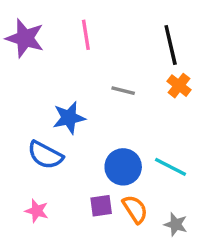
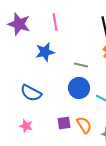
gray line: (123, 91) -> (81, 65), moved
blue star: (69, 118) -> (45, 52), moved
blue circle: (123, 167) -> (79, 88), moved

